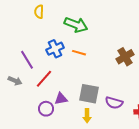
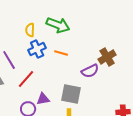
yellow semicircle: (39, 12) -> (30, 30), moved
purple semicircle: (114, 103) -> (90, 71), moved, turned -42

